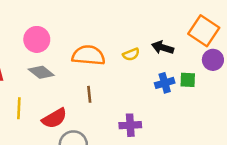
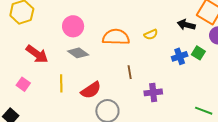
black arrow: (163, 48) -> (186, 25), moved
green square: (188, 80) -> (198, 53), turned 32
brown line: (89, 94) -> (130, 72), moved

